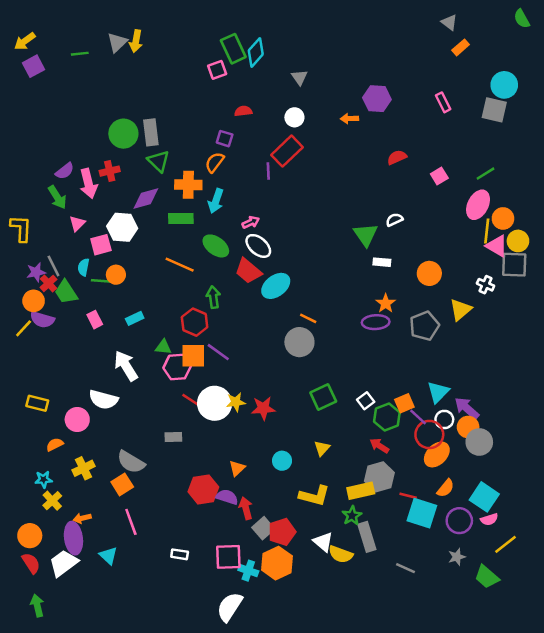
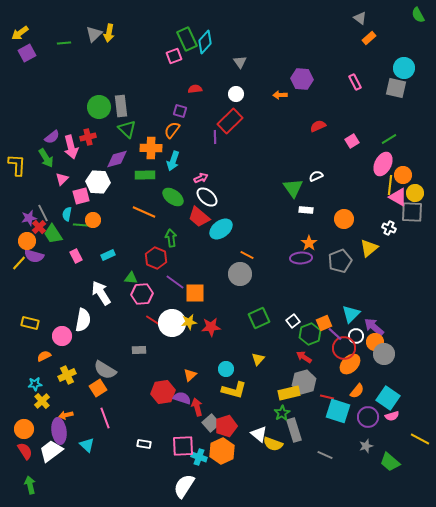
yellow L-shape: (21, 228) -> (17, 165), moved
orange square: (193, 356) -> (195, 293), moved
white semicircle: (103, 400) -> (83, 320), turned -95
yellow L-shape: (314, 496) -> (234, 390), moved
yellow line: (505, 544) -> (420, 439), moved, turned 66

